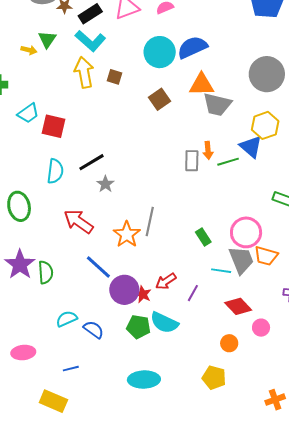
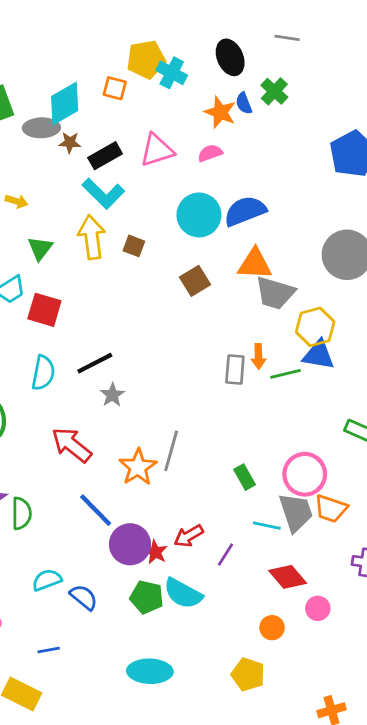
green triangle: (47, 39) -> (40, 248), moved
yellow hexagon: (265, 125) -> (315, 327), moved
blue triangle: (251, 147) -> (319, 355), turned -35

